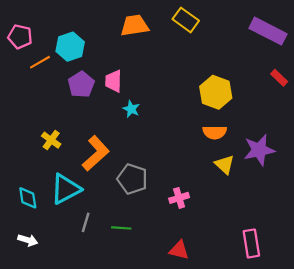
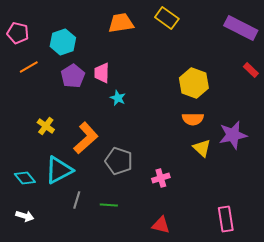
orange line: (40, 62) -> (29, 67), moved
cyan diamond: (28, 198) -> (25, 178), turned -30

